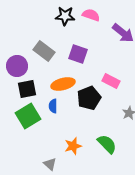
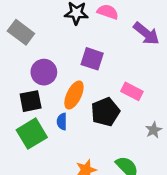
gray rectangle: (44, 51) -> (21, 32), moved
purple circle: (17, 66) -> (44, 72), moved
orange ellipse: (63, 84) -> (74, 95), turned -50

